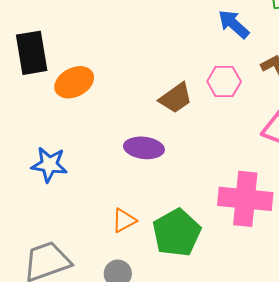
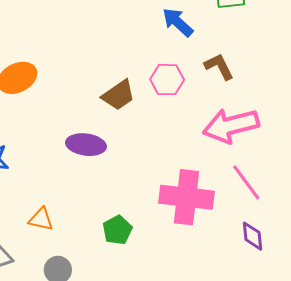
orange triangle: (124, 221) -> (41, 219), moved, turned 40
green pentagon: (177, 233) -> (117, 230), size x0.6

